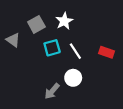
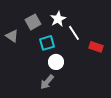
white line: (75, 51) -> (74, 33), moved
white circle: (73, 78) -> (56, 62), moved

